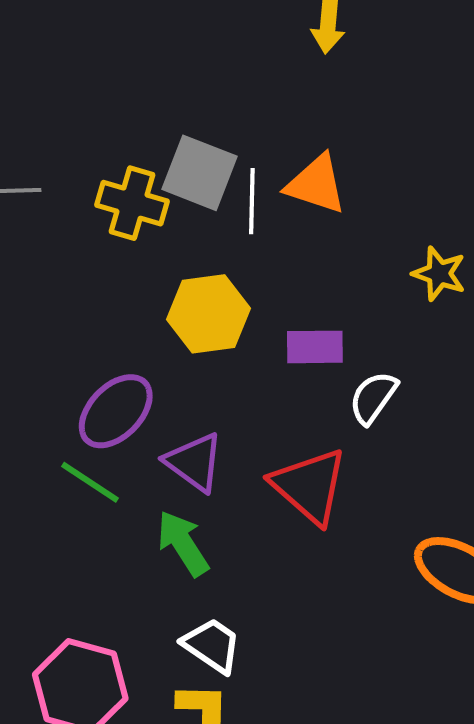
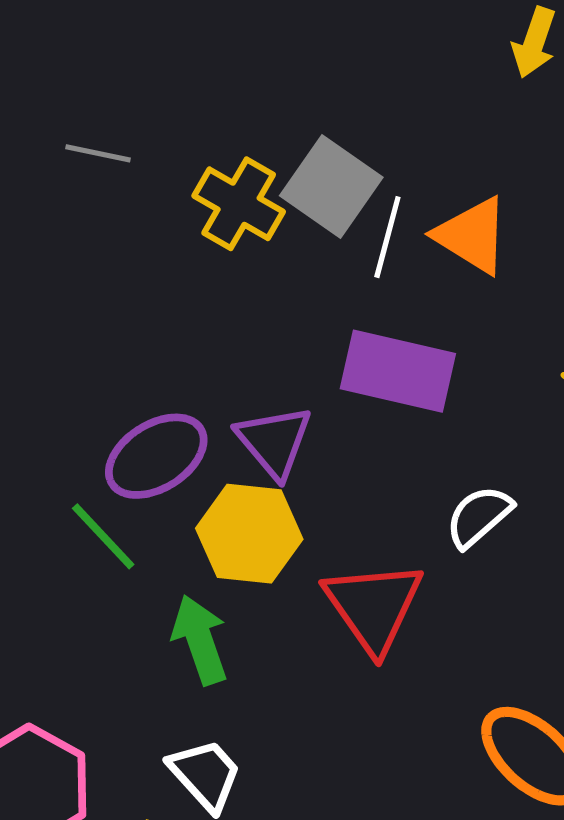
yellow hexagon: (208, 314) -> (249, 534), moved
purple rectangle: (315, 347) -> (398, 371), moved, size x1.5
purple triangle: (194, 462) -> (274, 442), moved

